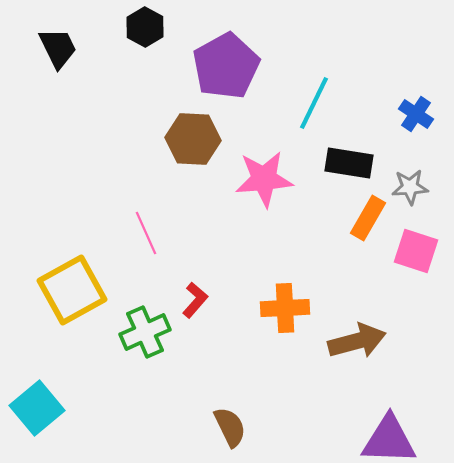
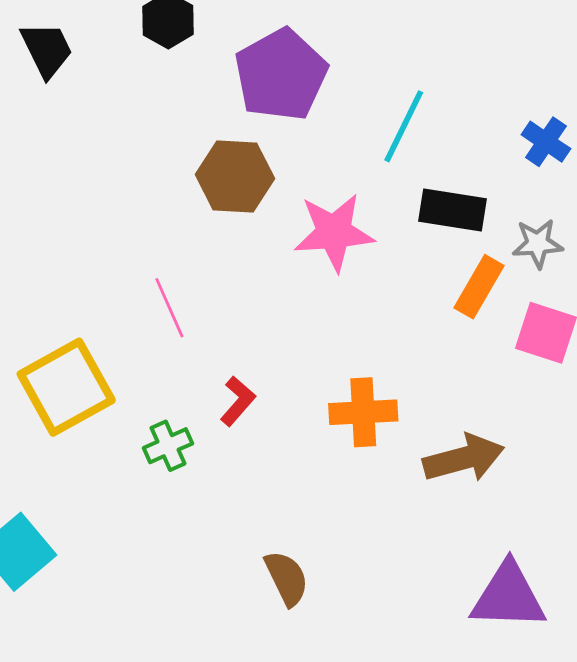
green cross: (145, 332) -> (168, 446), size x0.7

